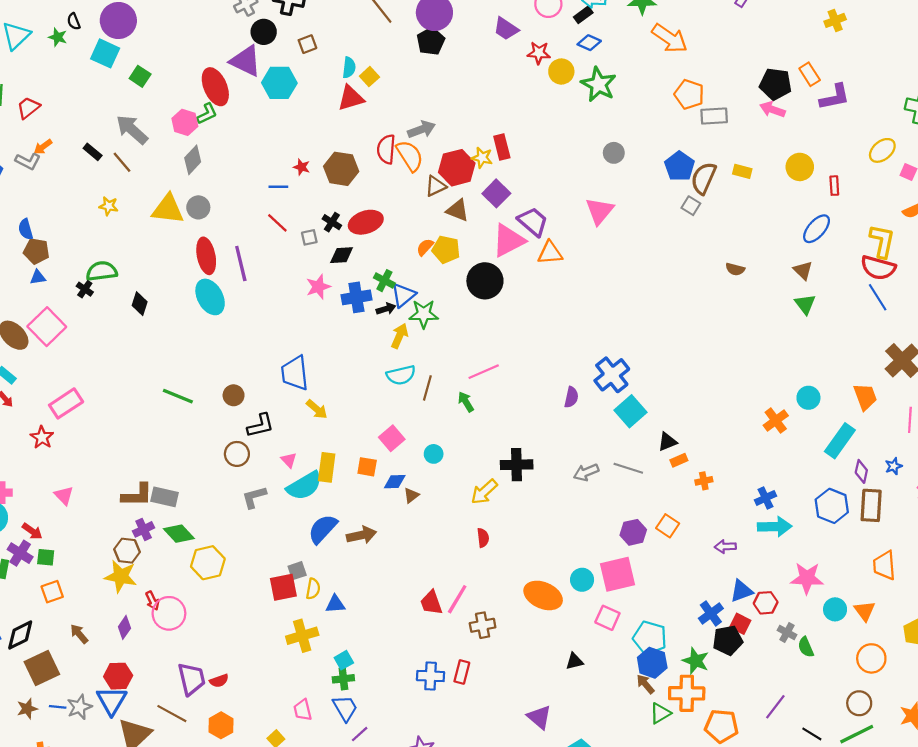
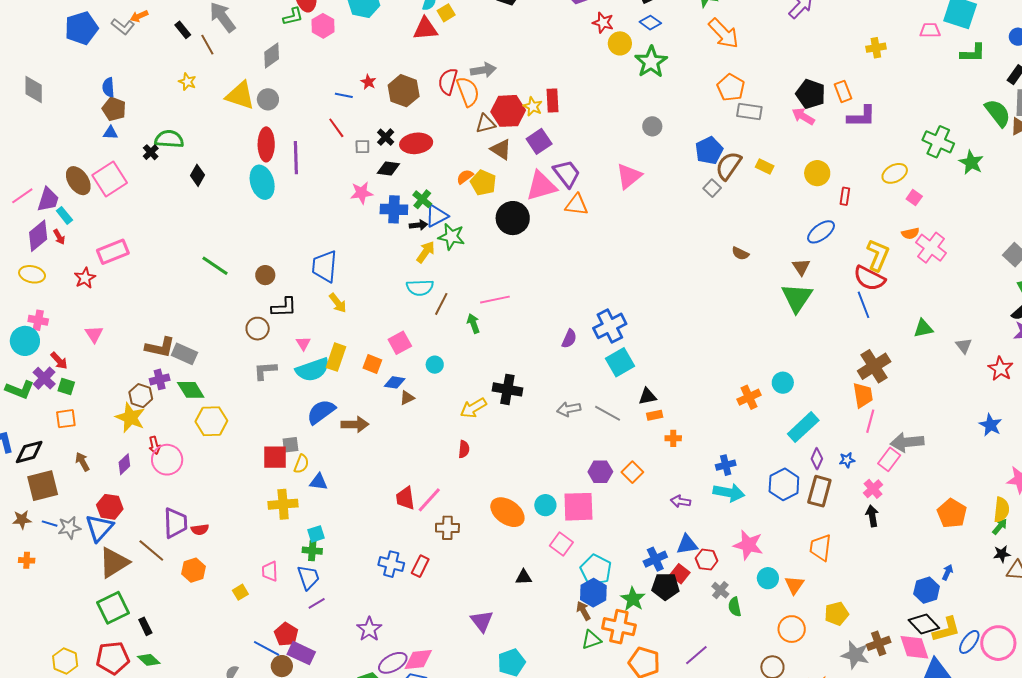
pink hexagon: (185, 122) -> (323, 26), moved
green triangle: (805, 304) -> (797, 298), size x1.6
orange trapezoid: (865, 397) -> (863, 395), moved

